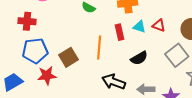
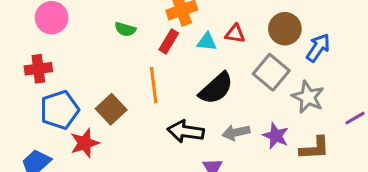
red rectangle: (119, 32) -> (169, 41), moved, turned 56
black semicircle: (139, 58) -> (216, 88), size x1.4

